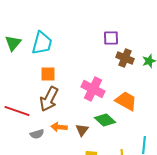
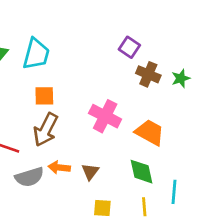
purple square: (111, 38) -> (129, 47), turned 35
green diamond: (105, 120) -> (142, 172), moved, turned 35
gray semicircle: (37, 134) -> (29, 177), size x1.5

